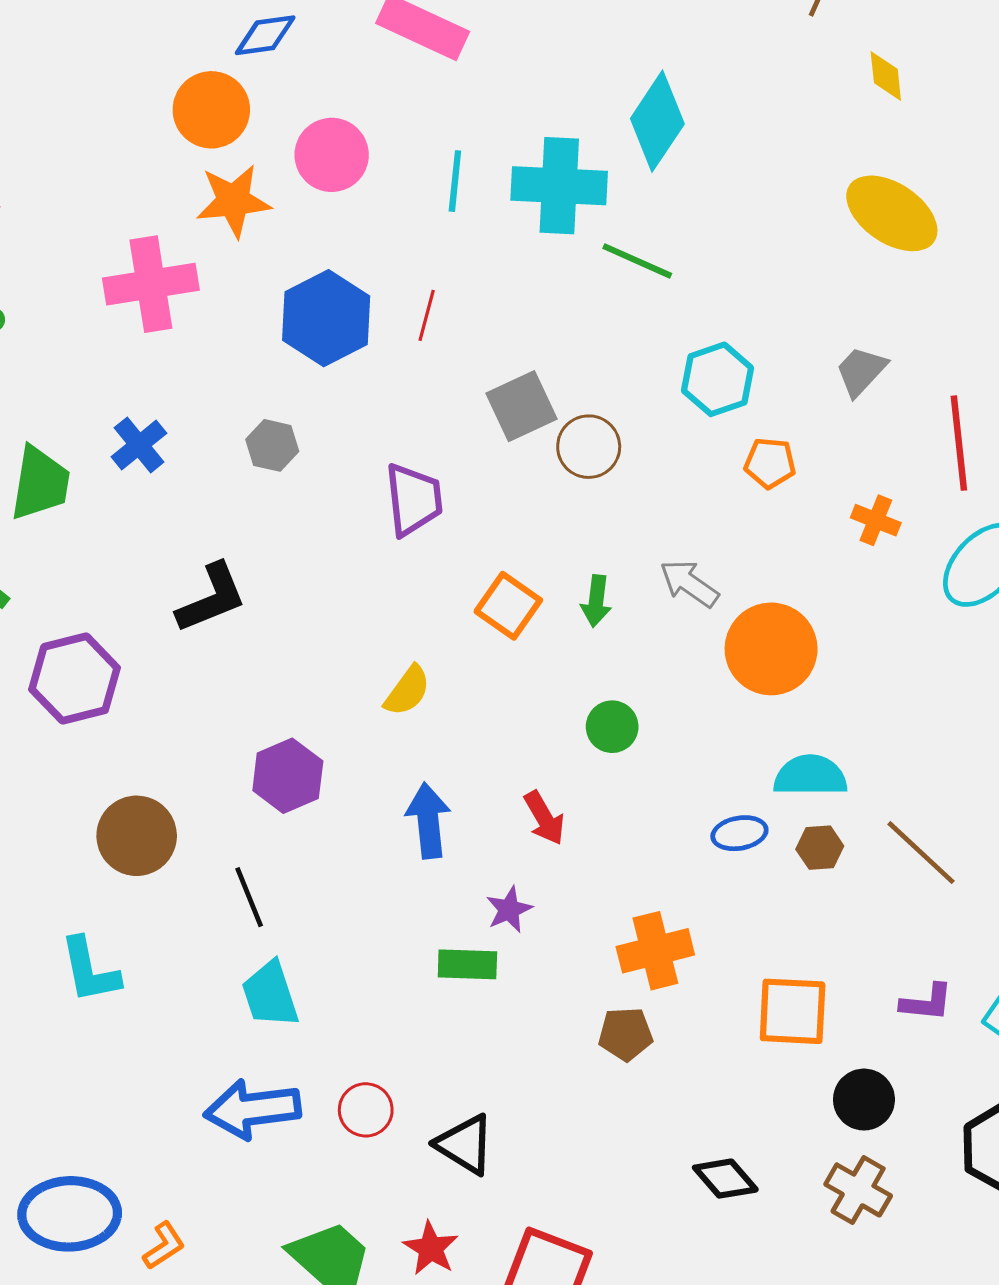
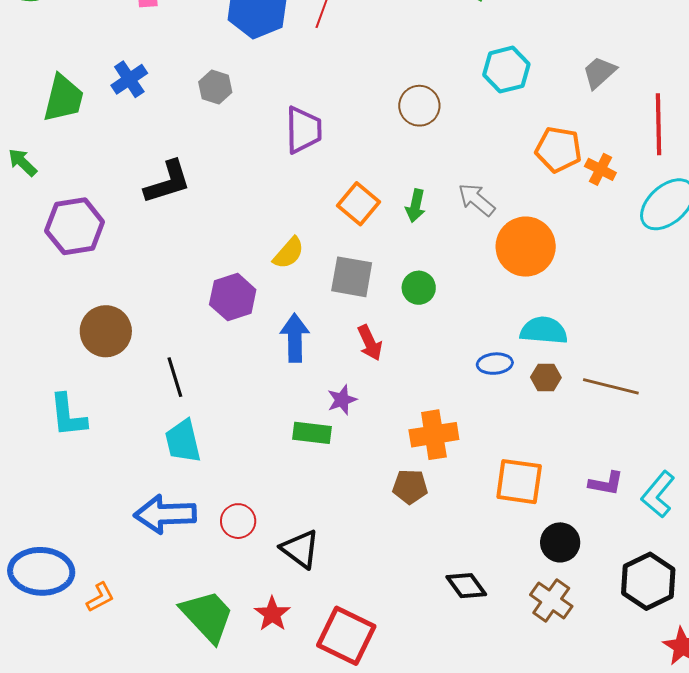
gray square: (522, 406) -> (352, 277), moved, turned 30
orange pentagon: (770, 463) -> (558, 149), moved, size x1.4
purple hexagon: (288, 776) -> (233, 297), moved
brown line: (921, 853) -> (611, 386), turned -34

